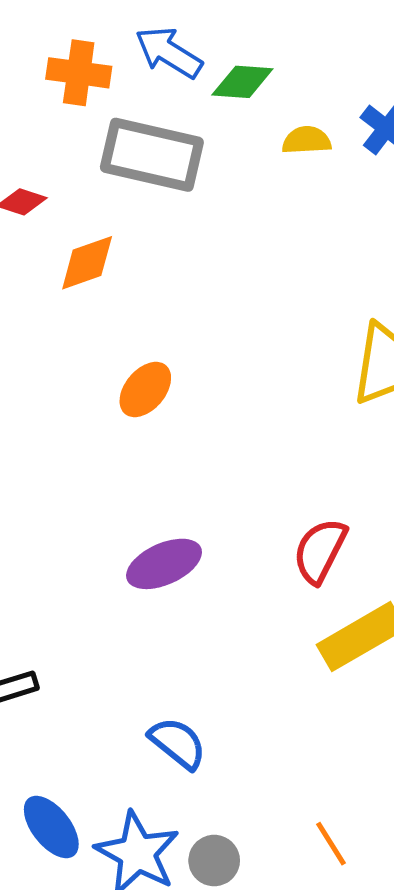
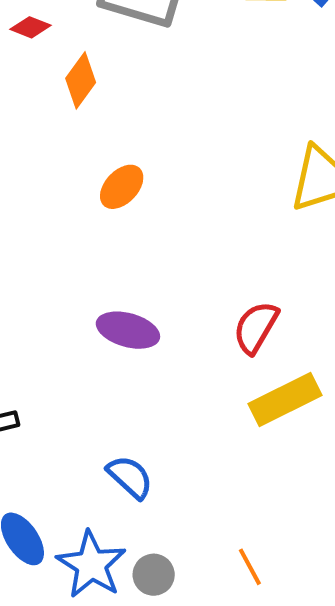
orange diamond: (87, 263) -> (81, 80), turned -38
purple ellipse: (164, 564) -> (128, 330), turned 36

